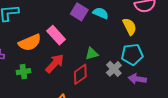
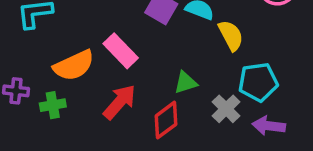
yellow semicircle: (130, 27) -> (231, 35), moved
green cross: (23, 72) -> (53, 105), moved

